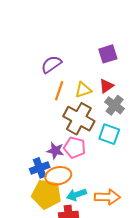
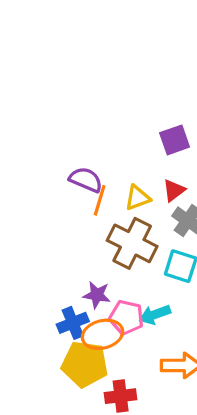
purple semicircle: (51, 64) -> (86, 180), moved, turned 60
pink pentagon: (75, 148) -> (126, 317), moved
cyan arrow: (76, 195) -> (155, 315), moved

